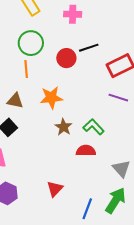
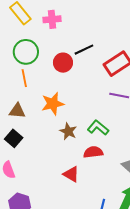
pink cross: (73, 14) -> (52, 19), moved
red triangle: (55, 189) -> (71, 174), moved, turned -36

